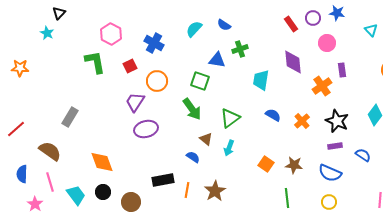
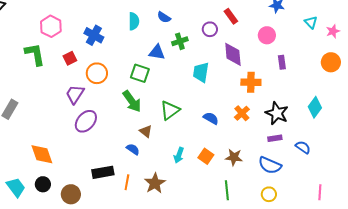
purple circle: (313, 18) -> (210, 29), moved
cyan semicircle: (194, 29) -> (134, 21), turned 138
orange cross: (322, 86) -> (251, 82), moved, turned 36
blue semicircle: (273, 115) -> (211, 118), moved
purple ellipse: (146, 129) -> (86, 121), turned -35
cyan arrow: (229, 148) -> (179, 155), moved

